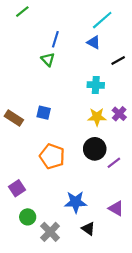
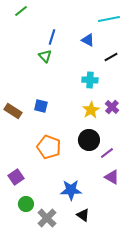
cyan line: (102, 20) -> (109, 19), moved, turned 30
yellow star: (97, 117) -> (91, 110), turned -30
purple triangle: (116, 208) -> (112, 177), moved

